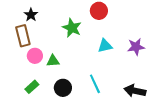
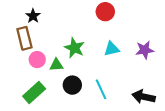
green star: (72, 28) -> (74, 48), moved
green rectangle: (32, 87) -> (34, 93), size x1.5
black circle: (63, 88) -> (72, 85), moved

